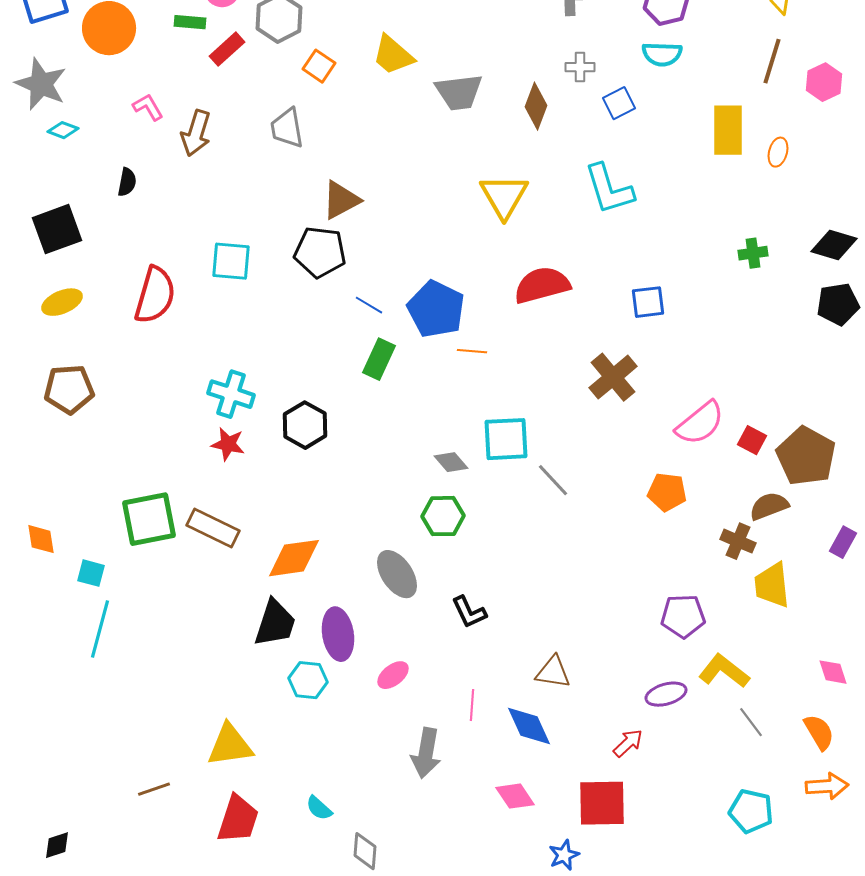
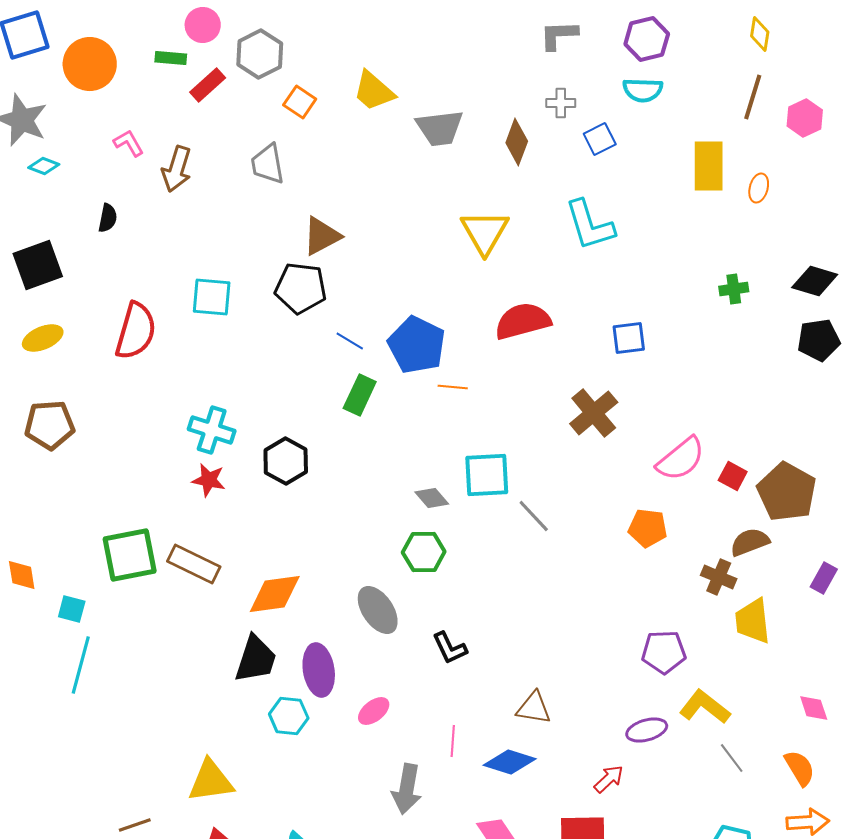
blue diamond: (529, 726) -> (510, 762), turned -48

